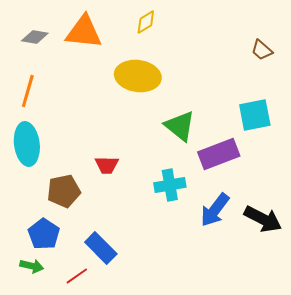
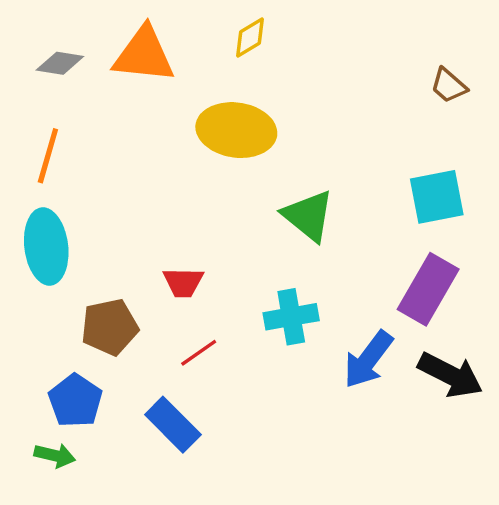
purple rectangle: (219, 154) -> (428, 289), moved, turned -39
red line: (77, 276) -> (199, 353), moved

